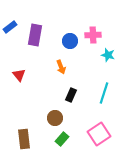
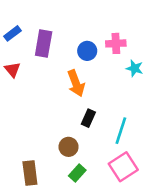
orange arrow: (61, 67) -> (76, 83), size x1.5
red triangle: (19, 75) -> (12, 70), moved
cyan line: (104, 93) -> (121, 131), moved

